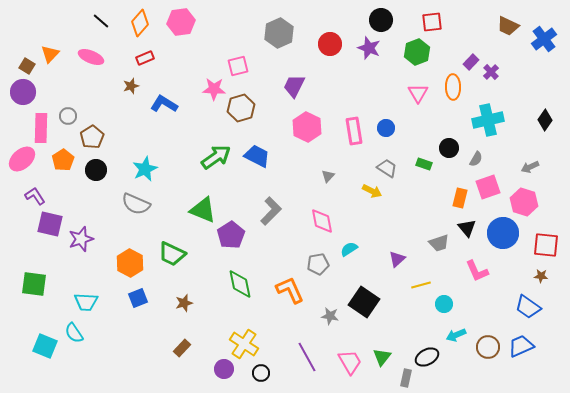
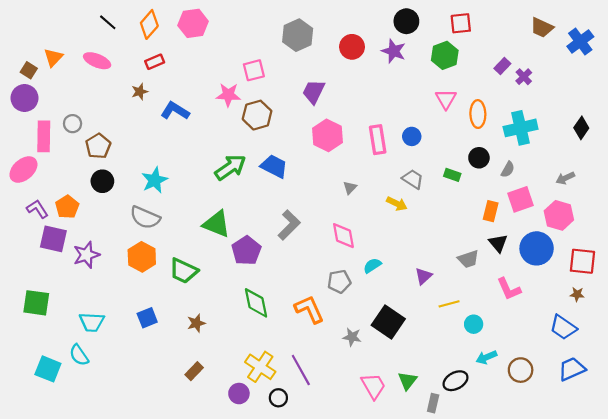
orange ellipse: (453, 87) -> (478, 114), moved
orange pentagon: (63, 160) -> (67, 207), moved
orange hexagon: (130, 263) -> (142, 257), moved
blue trapezoid: (521, 346) -> (572, 369), moved
purple line: (307, 357) -> (301, 370), moved

